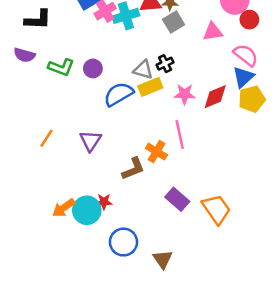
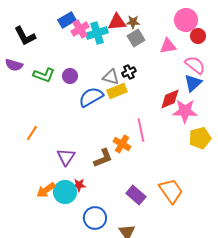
black L-shape: (38, 20) -> (25, 36), turned 60
pink star: (185, 94) -> (185, 111), moved, size x1.4
yellow pentagon: (252, 99) -> (200, 138), moved
purple triangle: (90, 141) -> (66, 157), moved
purple rectangle: (177, 199) -> (136, 195), moved

